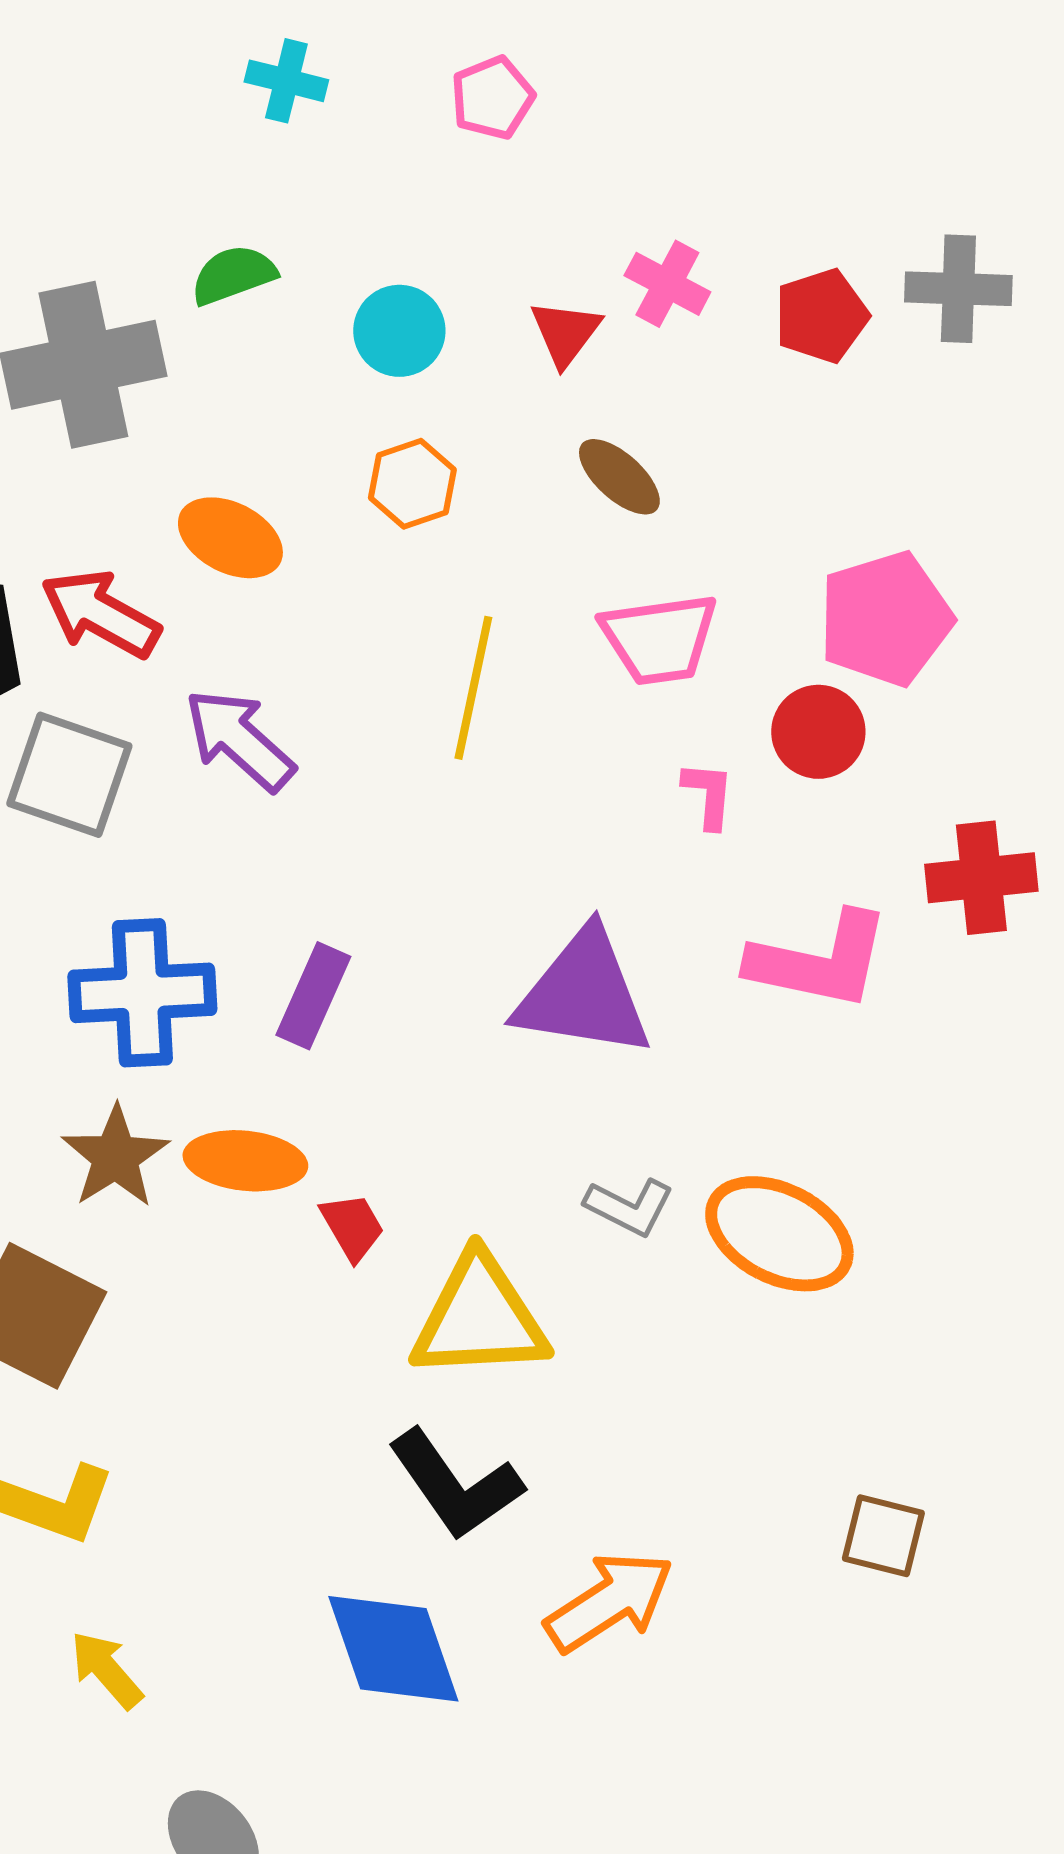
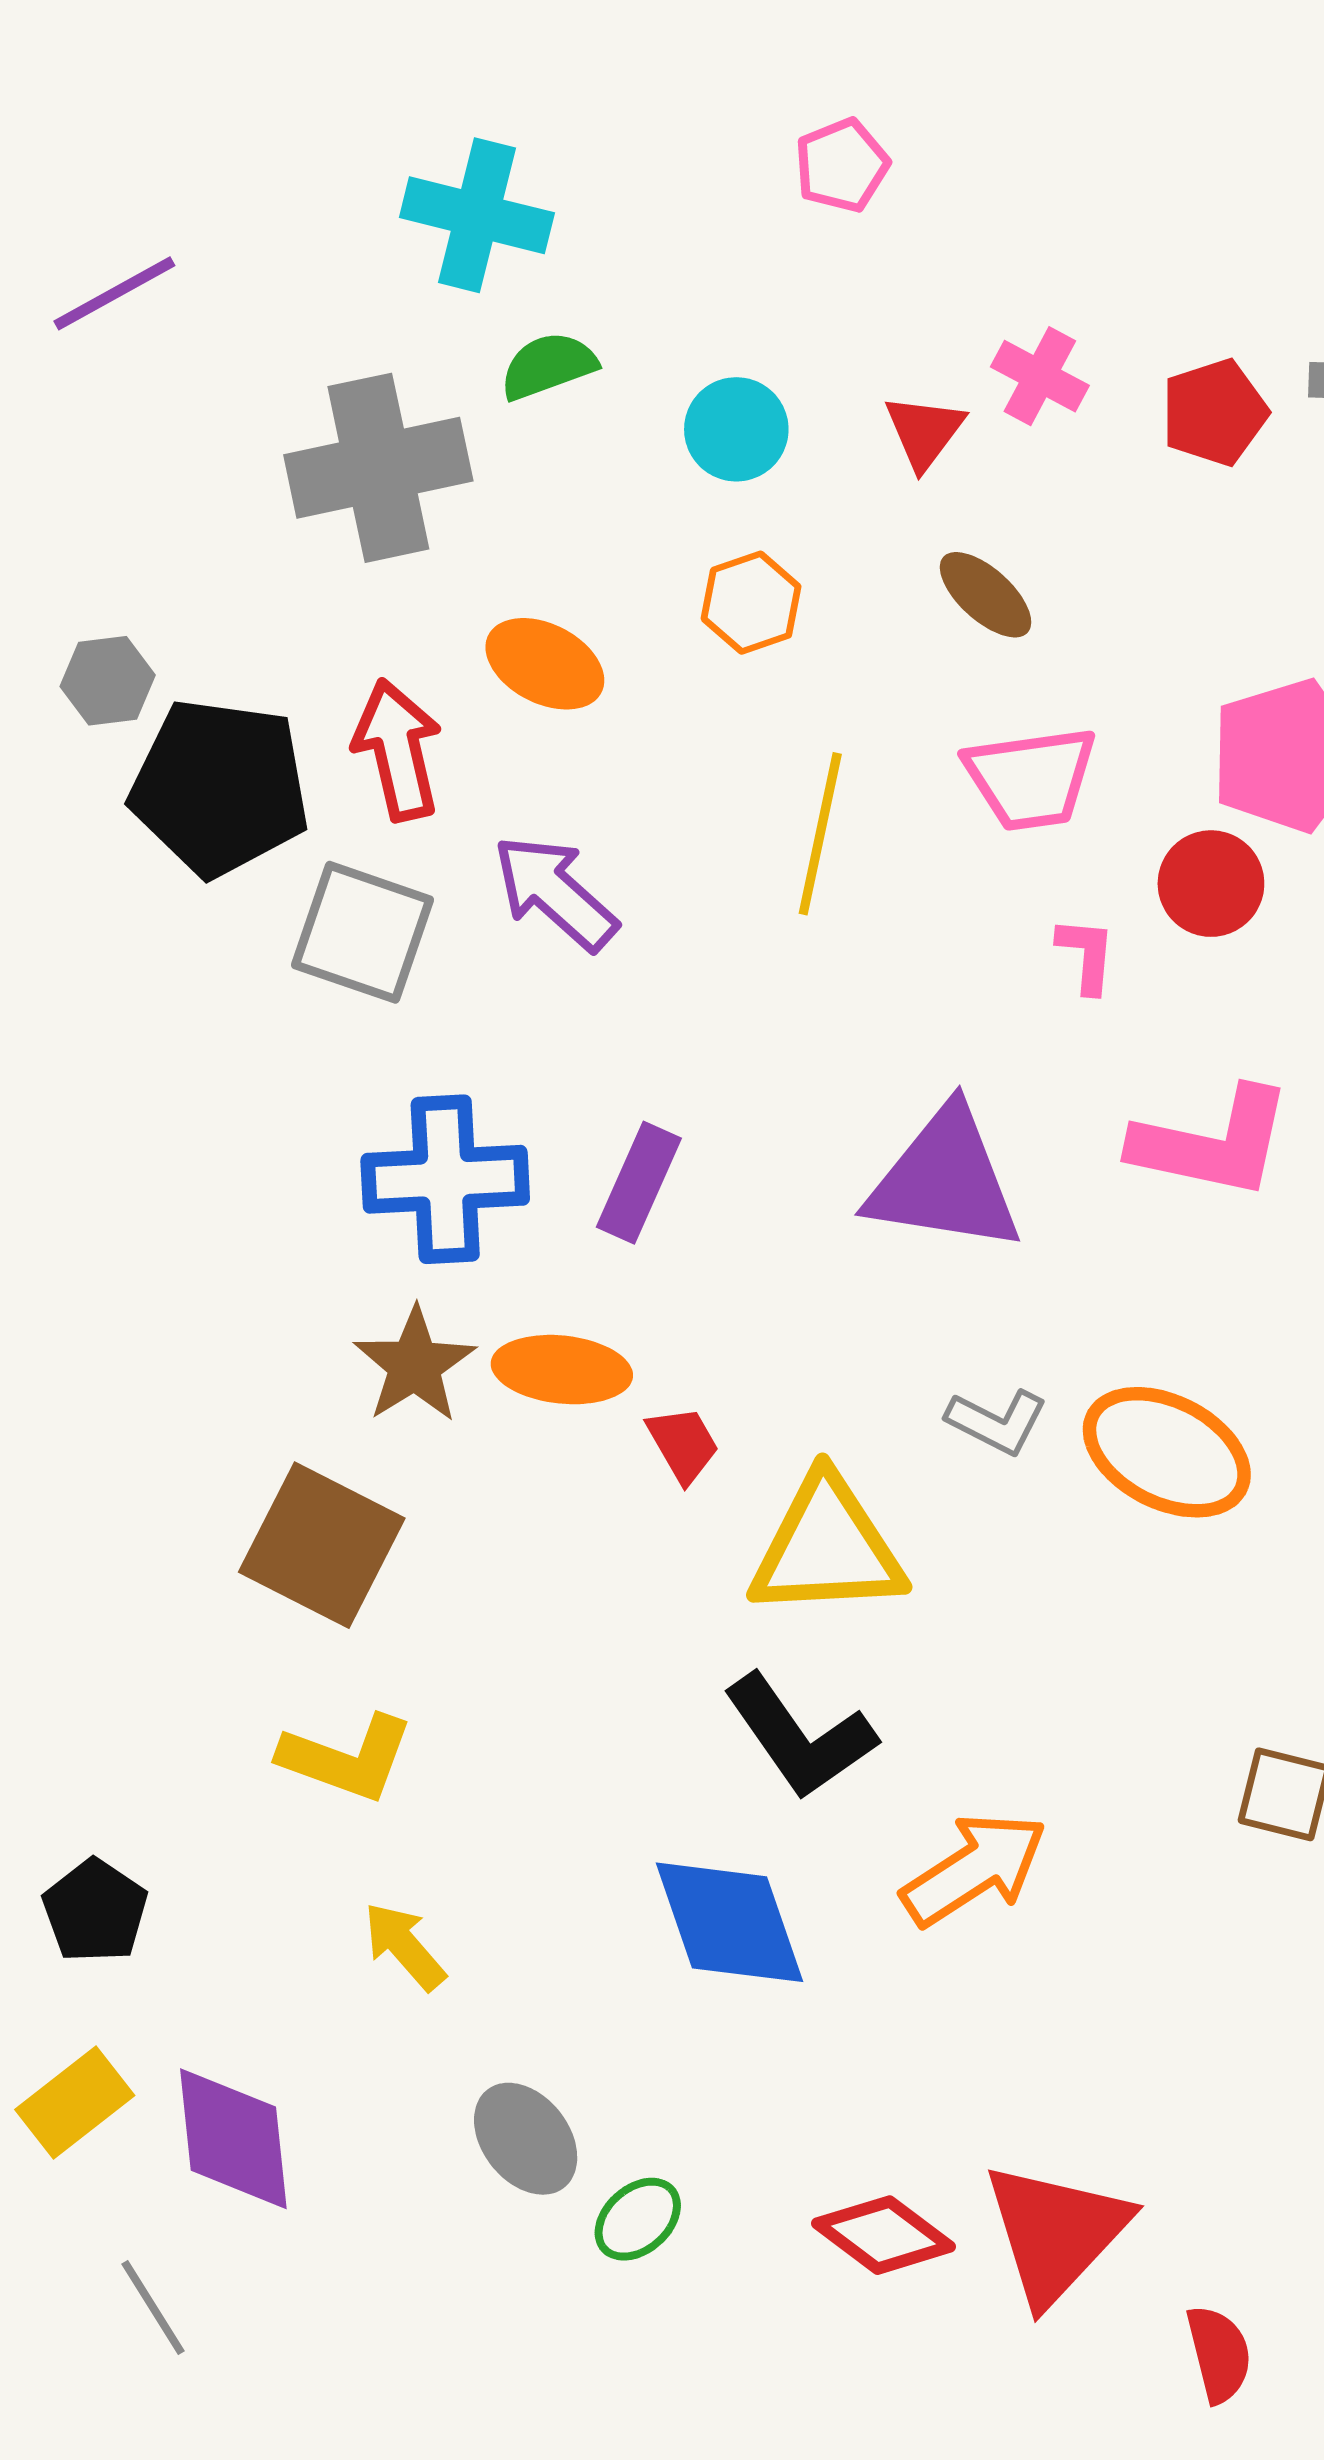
cyan cross: (286, 81) -> (477, 215), moved, size x1.6
red arrow: (100, 614) -> (398, 750), turned 48

